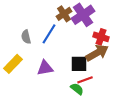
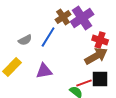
gray semicircle: (26, 37) -> (25, 40), turned -104
black square: (79, 64) -> (100, 79), moved

